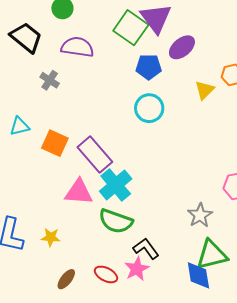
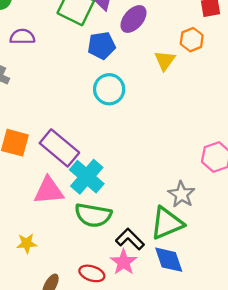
purple semicircle: (77, 47) -> (22, 37), size x0.7
green triangle: (212, 255) -> (167, 223), moved
blue diamond: (198, 275) -> (169, 260), moved

